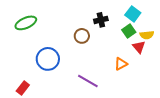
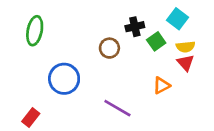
green ellipse: (26, 23) -> (35, 31), turned -55
green square: (129, 31) -> (156, 41), moved
yellow semicircle: (147, 35) -> (186, 47), moved

